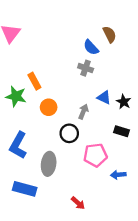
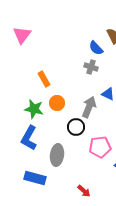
green star: (16, 96) -> (34, 109), moved
gray arrow: (83, 112) -> (89, 107), size x1.5

